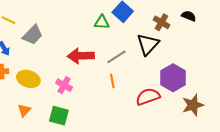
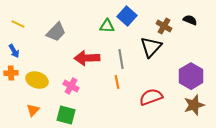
gray trapezoid: (33, 35) -> (56, 32), moved
gray line: (116, 57) -> (121, 59), turned -66
purple hexagon: (173, 78) -> (191, 76), moved

